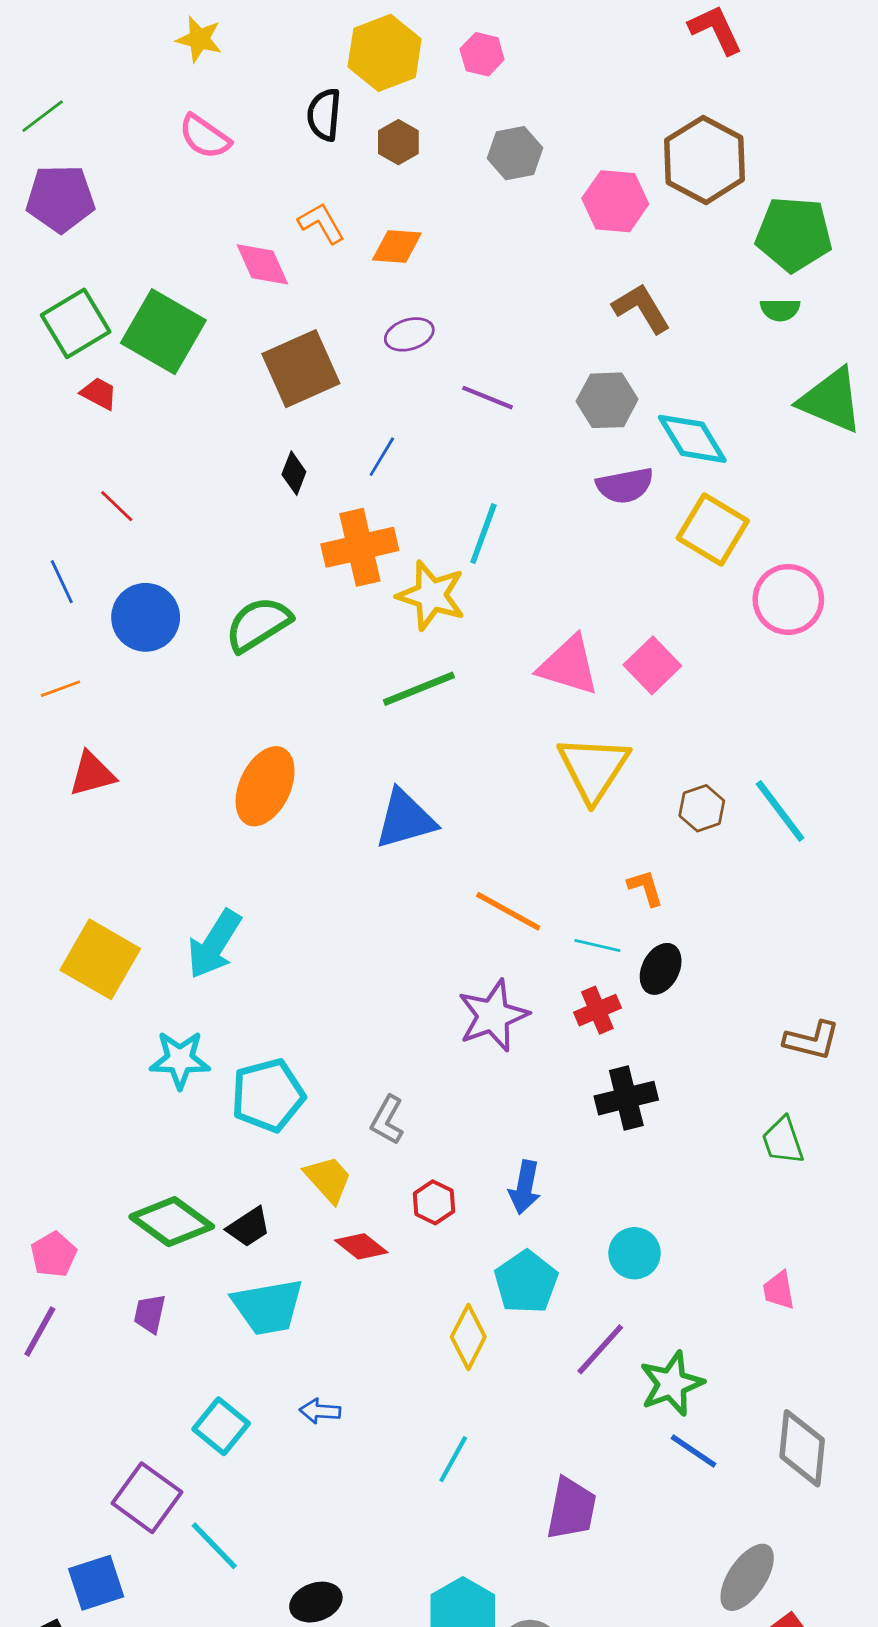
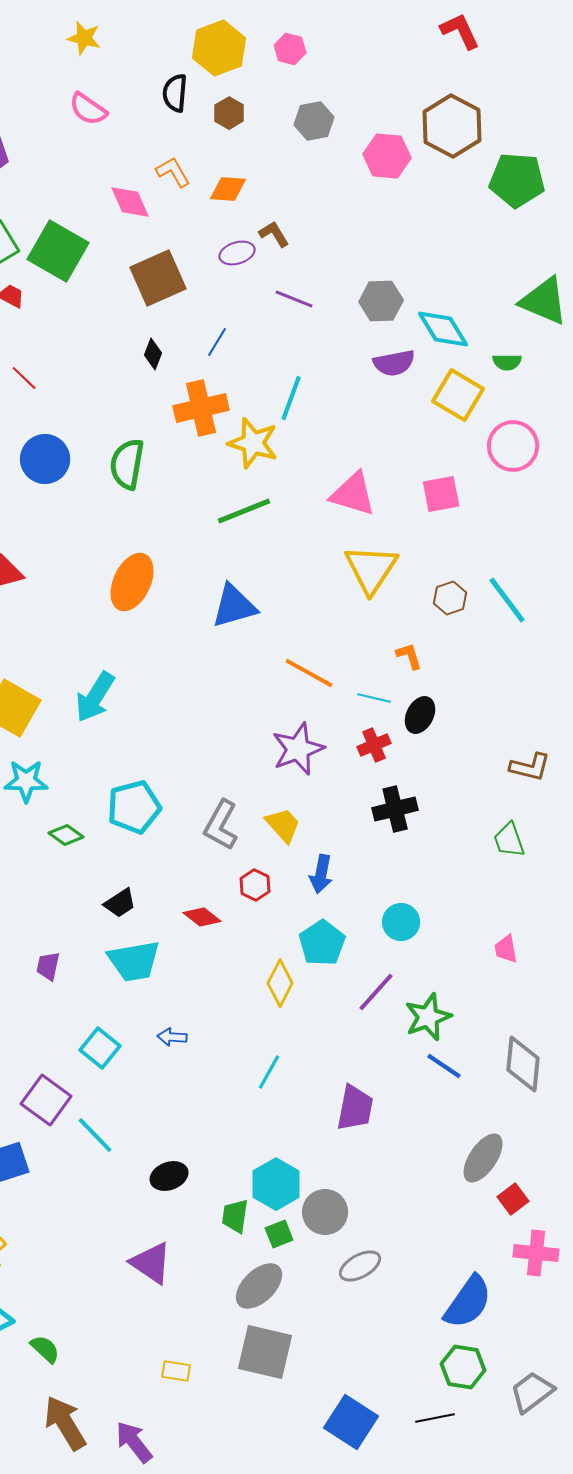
brown L-shape: (641, 308) -> (274, 234), moved, size x0.7
green semicircle: (780, 310) -> (507, 362), moved
green semicircle: (258, 624) -> (127, 464), turned -48
pink square: (652, 665) -> (441, 494), moved, turned 33
cyan star: (180, 1060) -> (26, 781), moved
gray L-shape: (387, 1120) -> (221, 825), size x1.4
yellow trapezoid: (328, 1179) -> (283, 825), moved
green diamond: (172, 1222) -> (66, 835), moved, size x0.6

